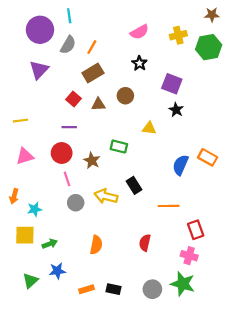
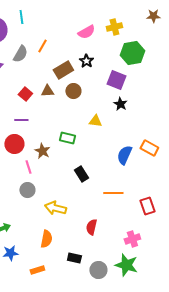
yellow cross: (178, 35) -> (114, 27), moved
gray semicircle: (68, 45) -> (20, 54), moved
green hexagon: (209, 47) -> (132, 53), moved
brown rectangle: (93, 73) -> (63, 70), moved
brown triangle: (98, 104) -> (47, 91), moved
pink line: (67, 179) -> (28, 167), moved
yellow arrow: (106, 196) -> (55, 208), moved
red rectangle: (196, 230) -> (147, 206), moved
orange semicircle: (96, 245) -> (46, 239), moved
pink cross: (189, 256) -> (132, 239), turned -35
black rectangle: (113, 289) -> (74, 258), moved

